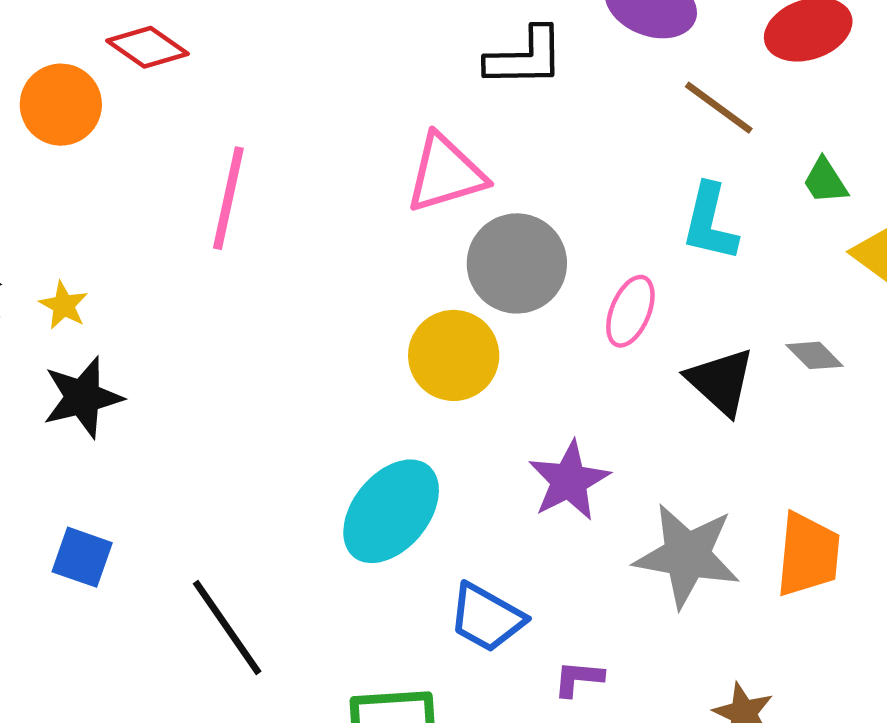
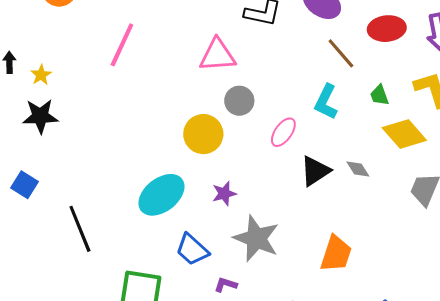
gray circle: (517, 263) -> (239, 101), size x0.7
black triangle: (721, 381) -> (315, 171), turned 32
purple star: (569, 481) -> (224, 194), moved, size x0.7
gray star: (687, 555) -> (256, 238), moved

